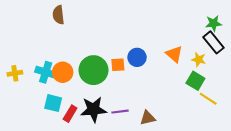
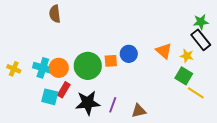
yellow cross: (15, 73) -> (14, 69), turned 32
purple line: (120, 112) -> (113, 105), turned -63
red rectangle: (70, 114) -> (64, 90), moved

